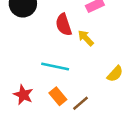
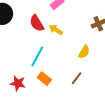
cyan line: (55, 66) -> (37, 56), turned -60
brown line: (80, 103) -> (77, 78), moved

